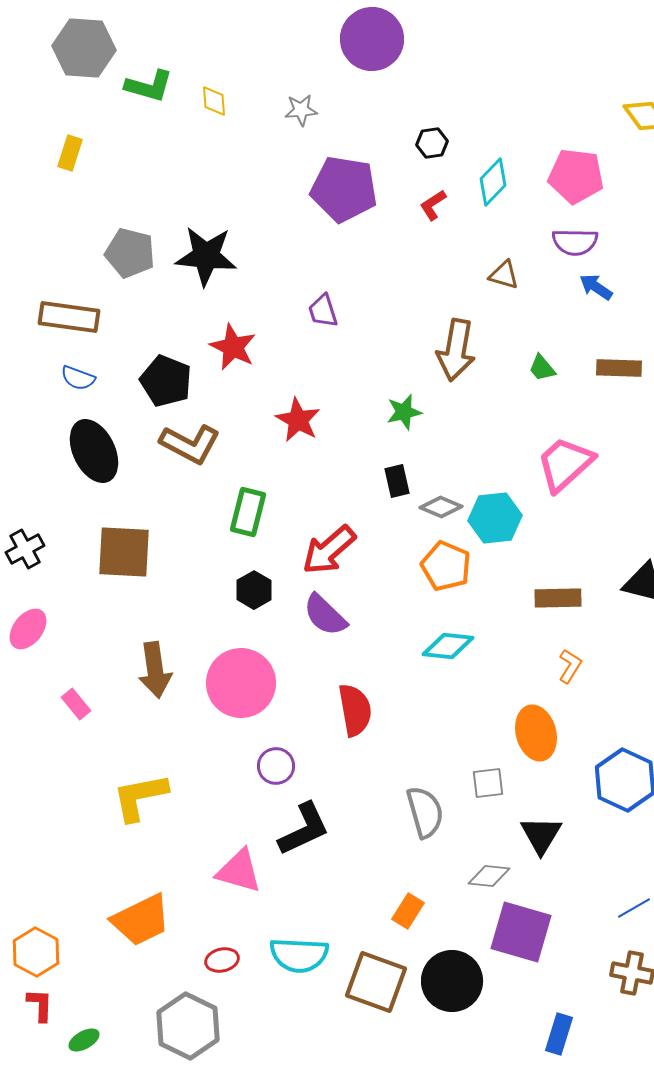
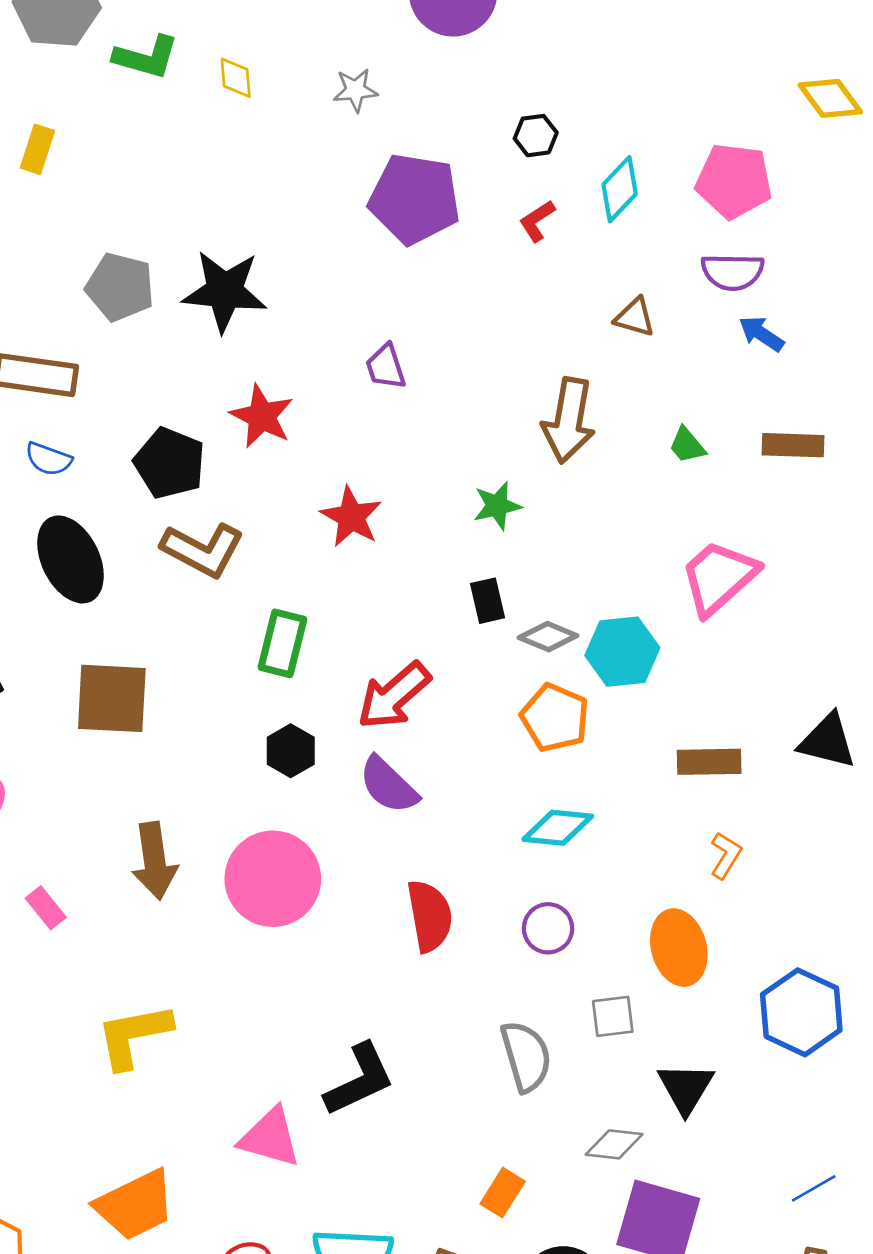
purple circle: (276, 766) -> (548, 928), moved

